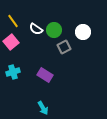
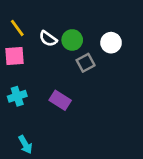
pink square: (11, 42) -> (15, 56), turned 35
cyan arrow: (43, 108) -> (25, 144), moved

